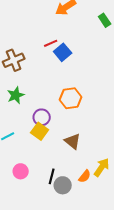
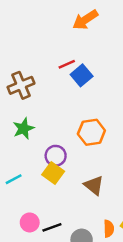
black line: (52, 176) -> (52, 227), moved, turned 56
orange semicircle: (85, 176) -> (109, 229), turned -40

